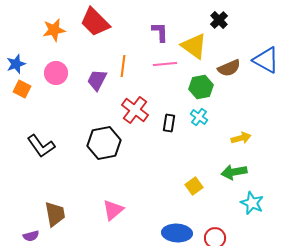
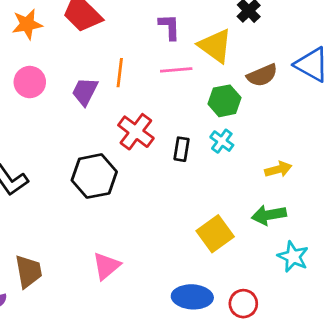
yellow square: (194, 186) -> (215, 234), size x1.5

